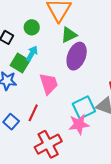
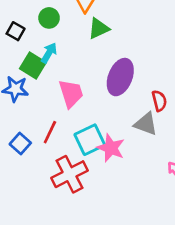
purple ellipse: (77, 56) -> (120, 77), moved
cyan square: (84, 108) -> (90, 140), moved
pink star: (79, 124) -> (111, 148), turned 30

